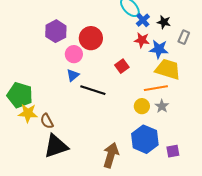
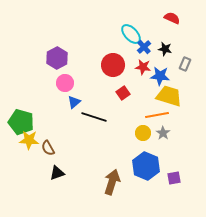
red circle: (91, 38) -> (113, 65), moved
pink circle: (74, 54) -> (65, 83), moved
black triangle: (56, 146) -> (57, 173), size x0.6

